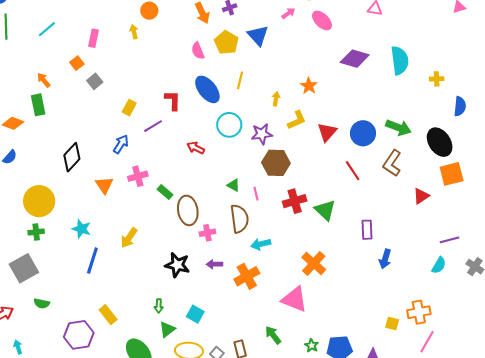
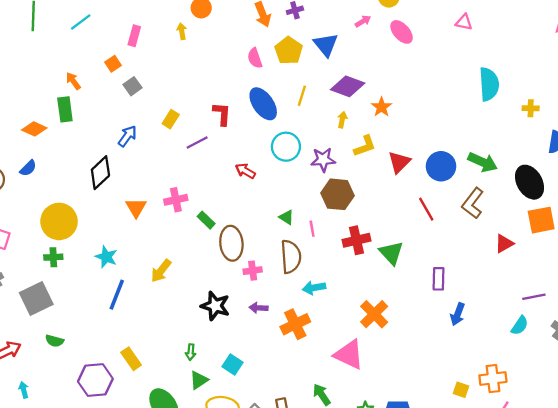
purple diamond: (355, 59) -> (348, 86), moved
blue arrow: (121, 144) -> (127, 136), moved

